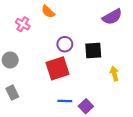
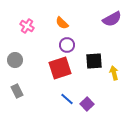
orange semicircle: (48, 12) -> (62, 23), moved
black square: (93, 51) -> (94, 61), moved
blue line: (65, 101) -> (67, 99), turned 40

